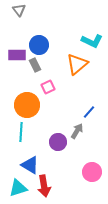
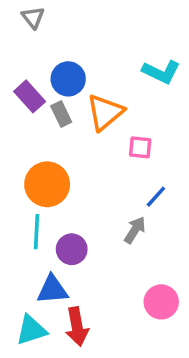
purple rectangle: (17, 55) -> (30, 96), turned 48
orange triangle: (77, 64) -> (105, 112), moved
pink square: (48, 87) -> (140, 147), moved, turned 32
purple circle: (58, 142) -> (72, 249), moved
blue triangle: (30, 165) -> (52, 290), turned -36

